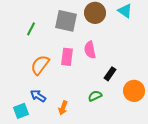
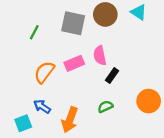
pink rectangle: (67, 57) -> (74, 63), turned 60
black rectangle: (110, 74) -> (112, 75), moved
orange arrow: (63, 108) -> (70, 120), size x1.6

